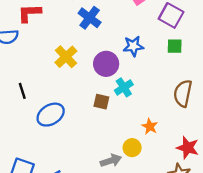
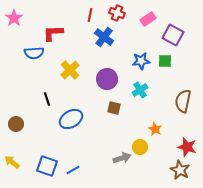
green square: (175, 46) -> (165, 61), moved
yellow cross: (66, 57) -> (70, 70), moved
purple circle: (106, 64) -> (107, 79), moved
cyan cross: (124, 87) -> (140, 90), moved

